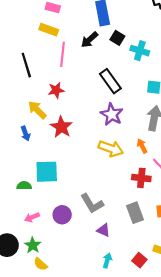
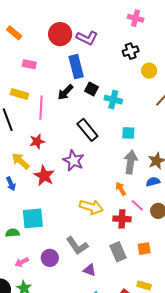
yellow rectangle: (49, 30) -> (19, 94), moved
purple star: (112, 114) -> (74, 161), moved
yellow arrow: (111, 149) -> (91, 207), moved

